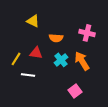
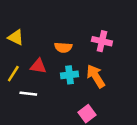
yellow triangle: (33, 21) -> (16, 37), moved
cyan cross: (61, 60) -> (69, 75), turned 32

